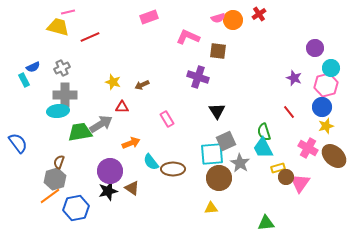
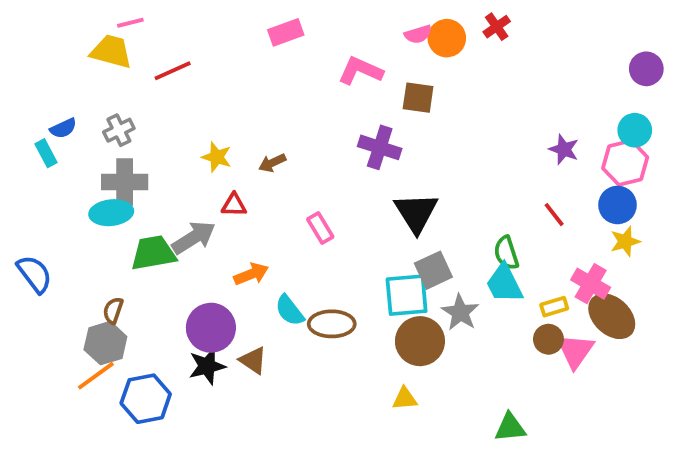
purple circle: (315, 48) -> (646, 69), moved
black triangle: (217, 111) -> (416, 213), size x1.4
brown ellipse: (334, 156) -> (612, 316), moved
yellow rectangle: (278, 168) -> (554, 307), moved

